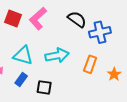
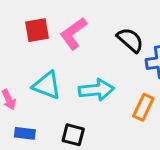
red square: (13, 19) -> (37, 30), turned -36
blue rectangle: (21, 80) -> (25, 133), moved, turned 56

